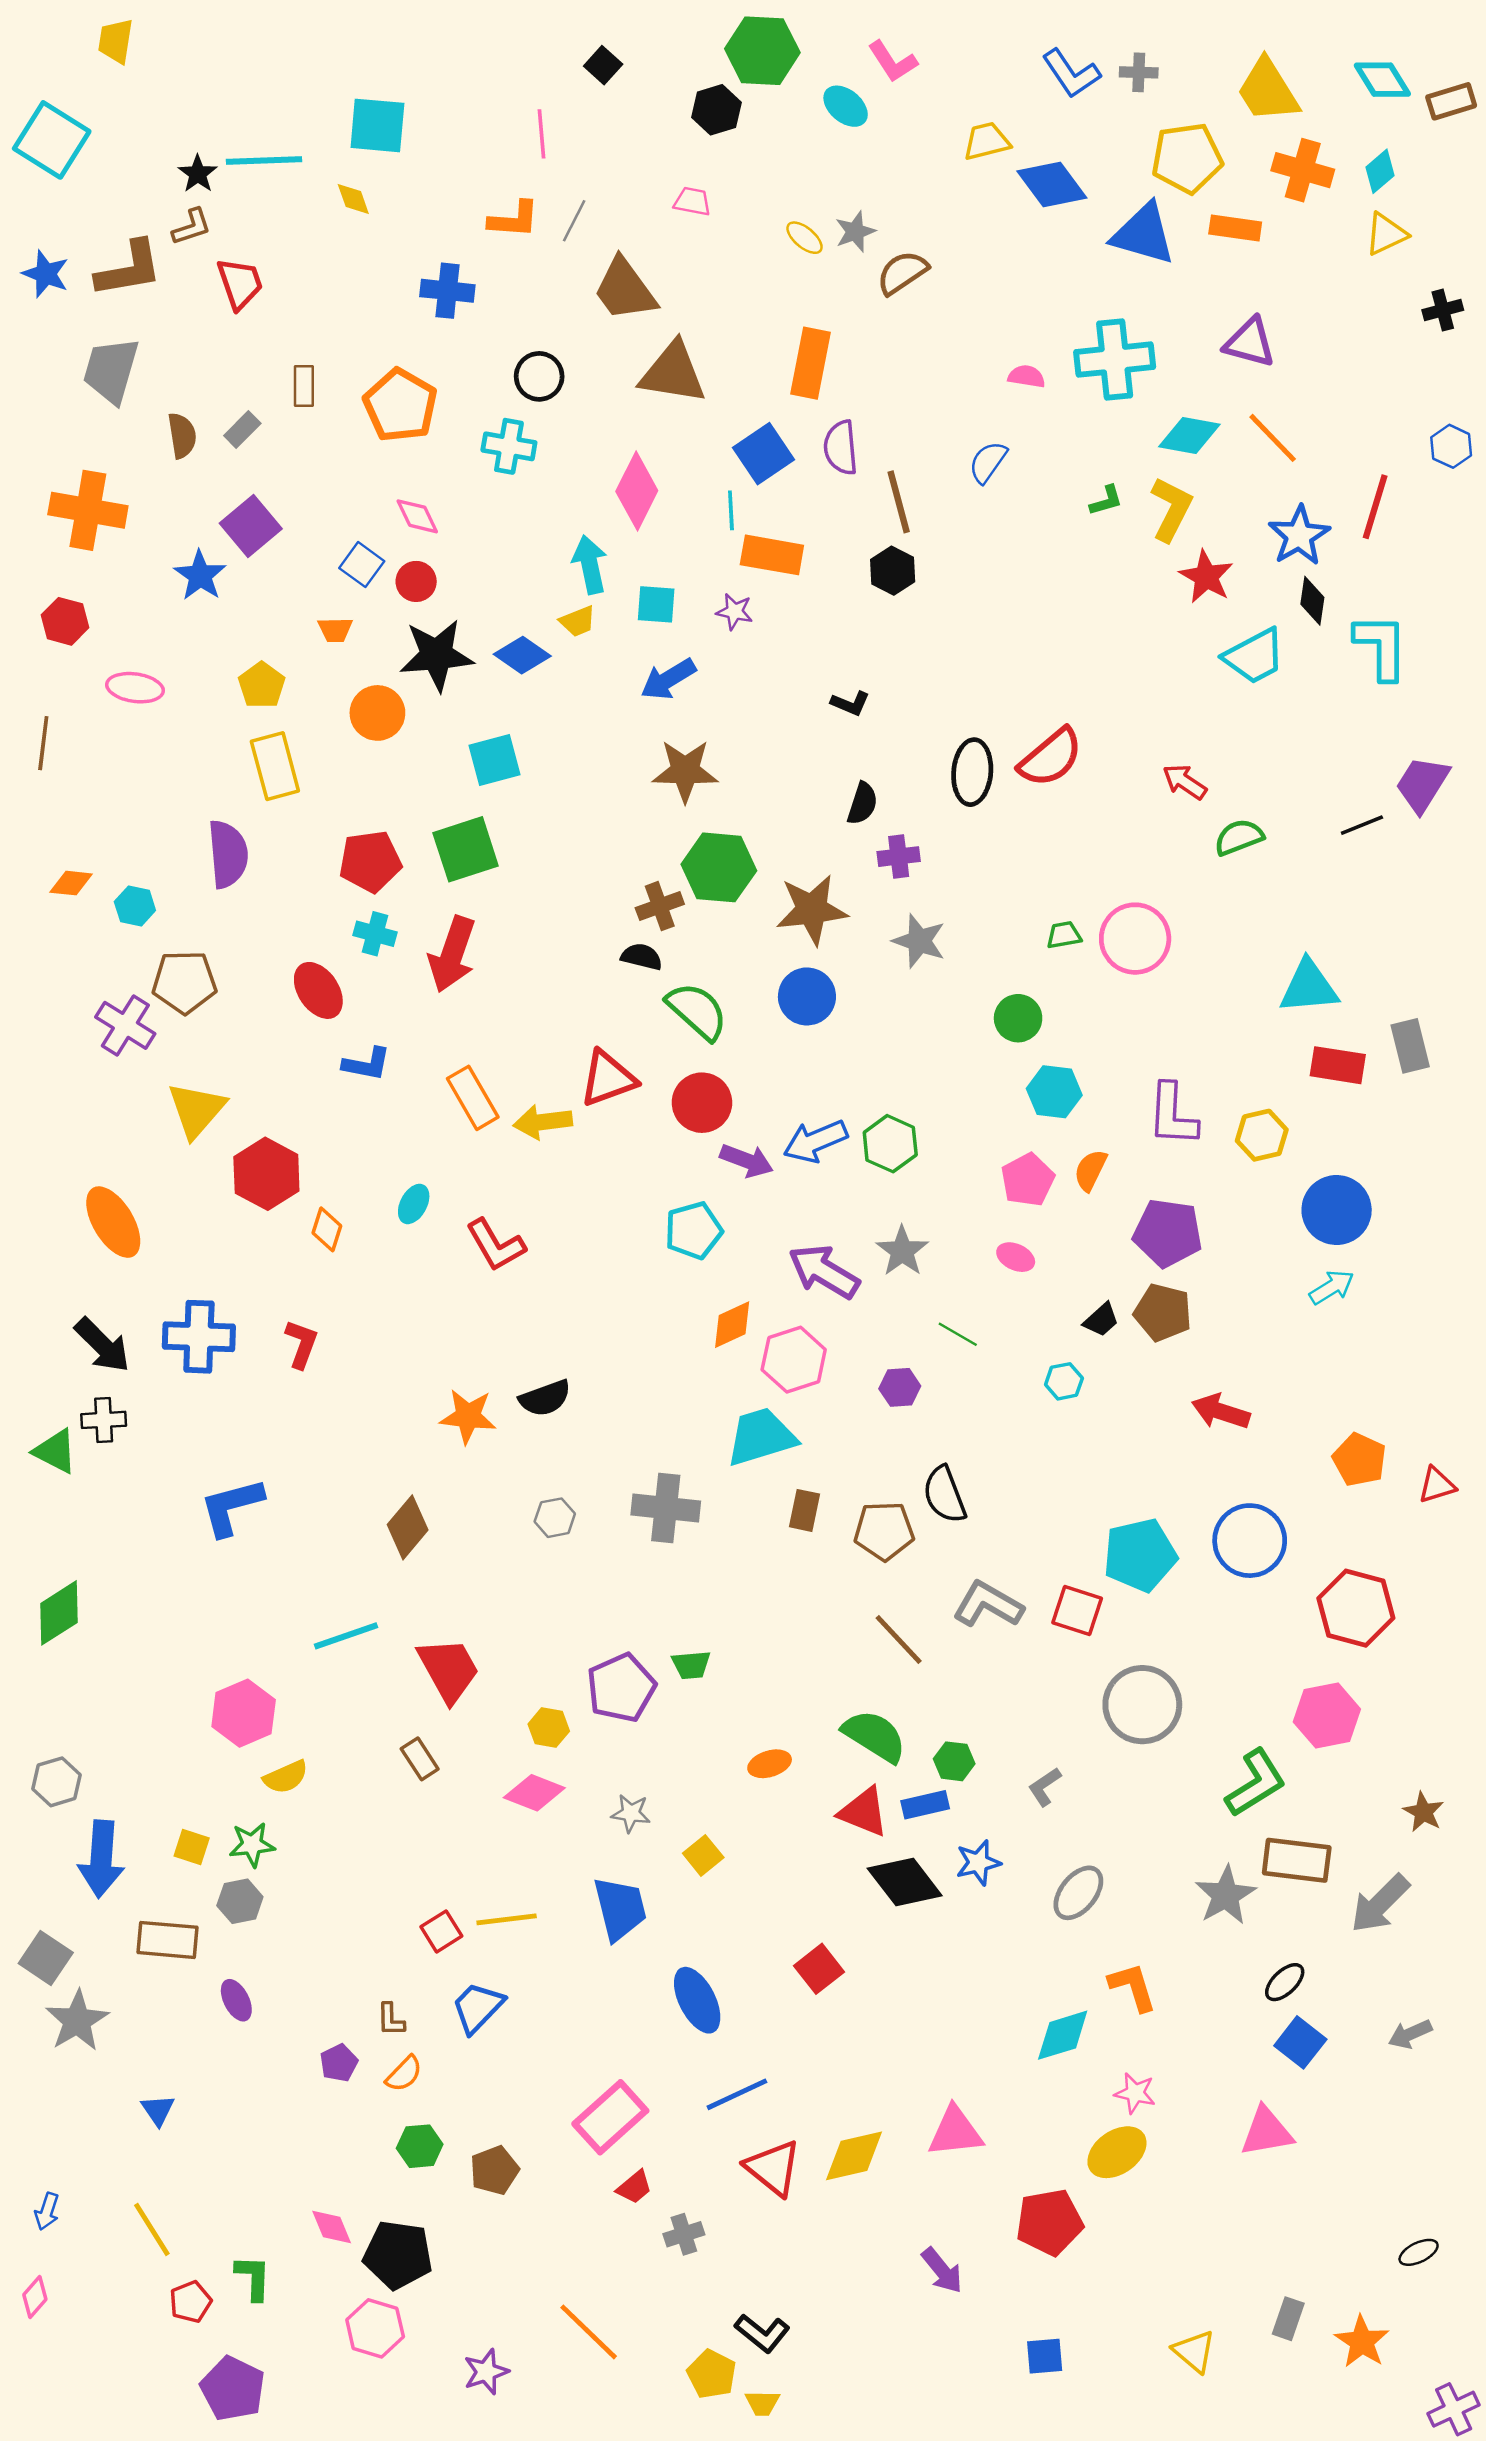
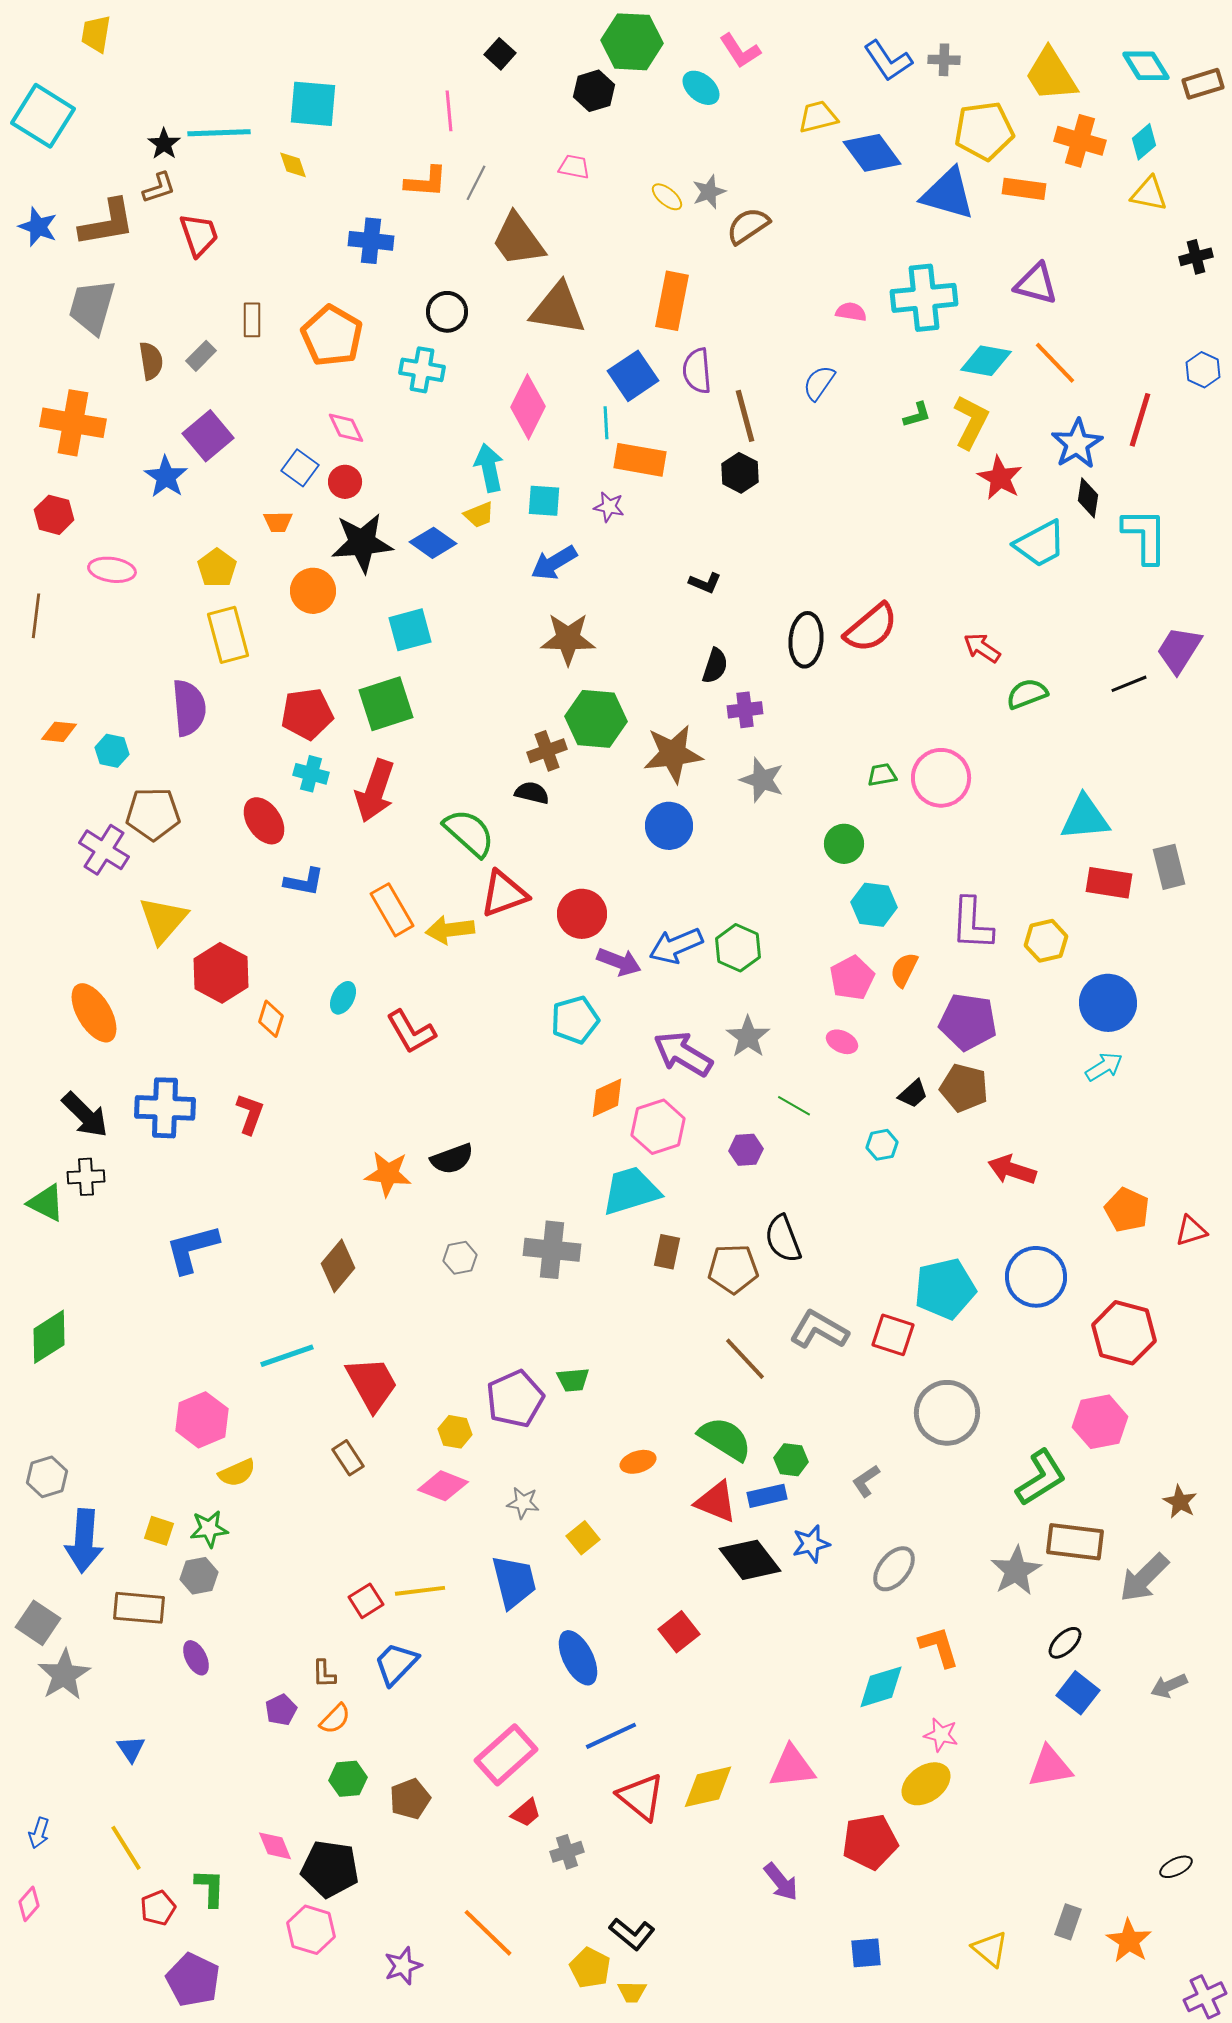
yellow triangle: (1386, 234) -> (1149, 194), turned 36
green semicircle: (697, 1011) -> (469, 833), moved

